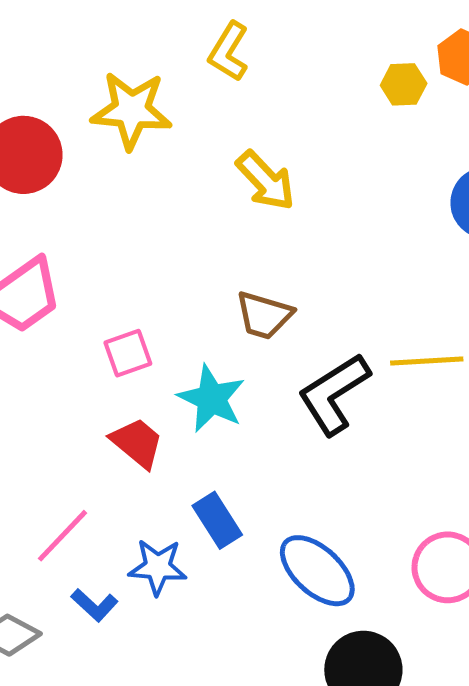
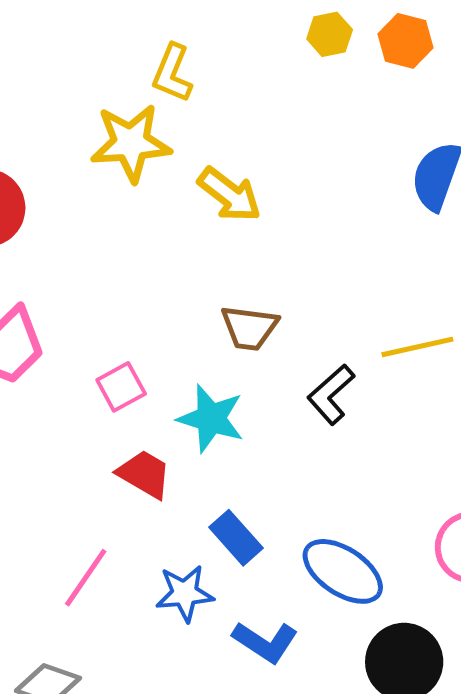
yellow hexagon: (404, 84) -> (330, 34), moved
yellow star: (131, 110) -> (131, 143), moved
black L-shape: (334, 394) -> (331, 394), size x0.7
blue L-shape: (94, 605) -> (265, 642), moved, size x1.4

